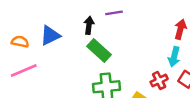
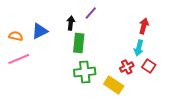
purple line: (114, 13) -> (91, 13), turned -40
green rectangle: (99, 50) -> (79, 43), turned 54

